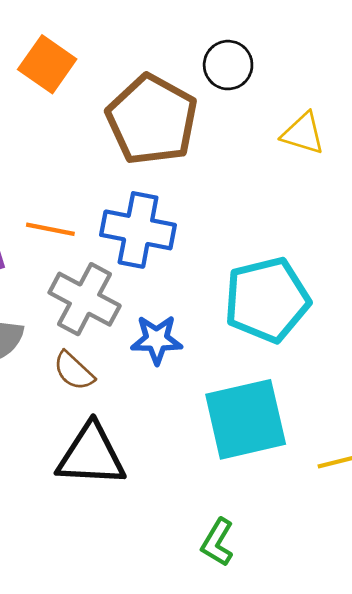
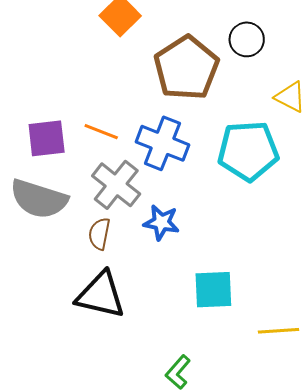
cyan pentagon: (267, 300) -> (248, 151), moved
brown semicircle: (74, 371) -> (99, 234), turned 48
cyan square: (246, 419) -> (213, 290), size x0.7

